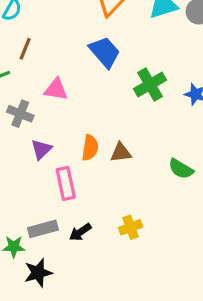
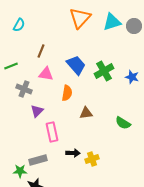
brown line: (25, 49) -> (41, 51), moved
blue trapezoid: (105, 52) -> (76, 65), moved
orange semicircle: (90, 148) -> (67, 93), moved
black arrow: (80, 232) -> (73, 153), moved, turned -144

